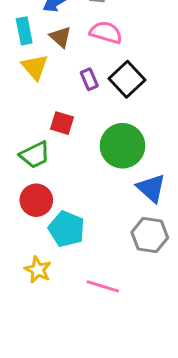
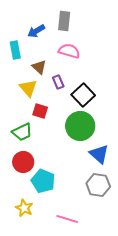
brown triangle: (60, 37) -> (39, 67), moved
yellow triangle: (35, 67) -> (28, 88), moved
black square: (127, 79) -> (83, 95), moved

